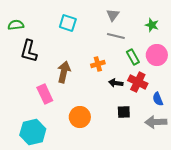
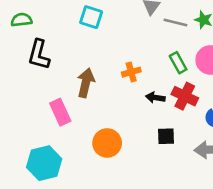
gray line: (116, 36) -> (175, 22), moved

